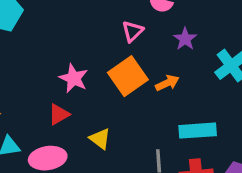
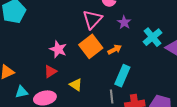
pink triangle: (132, 31) -> (92, 19), size x1.5
cyan rectangle: (198, 131) -> (122, 76), moved, turned -60

